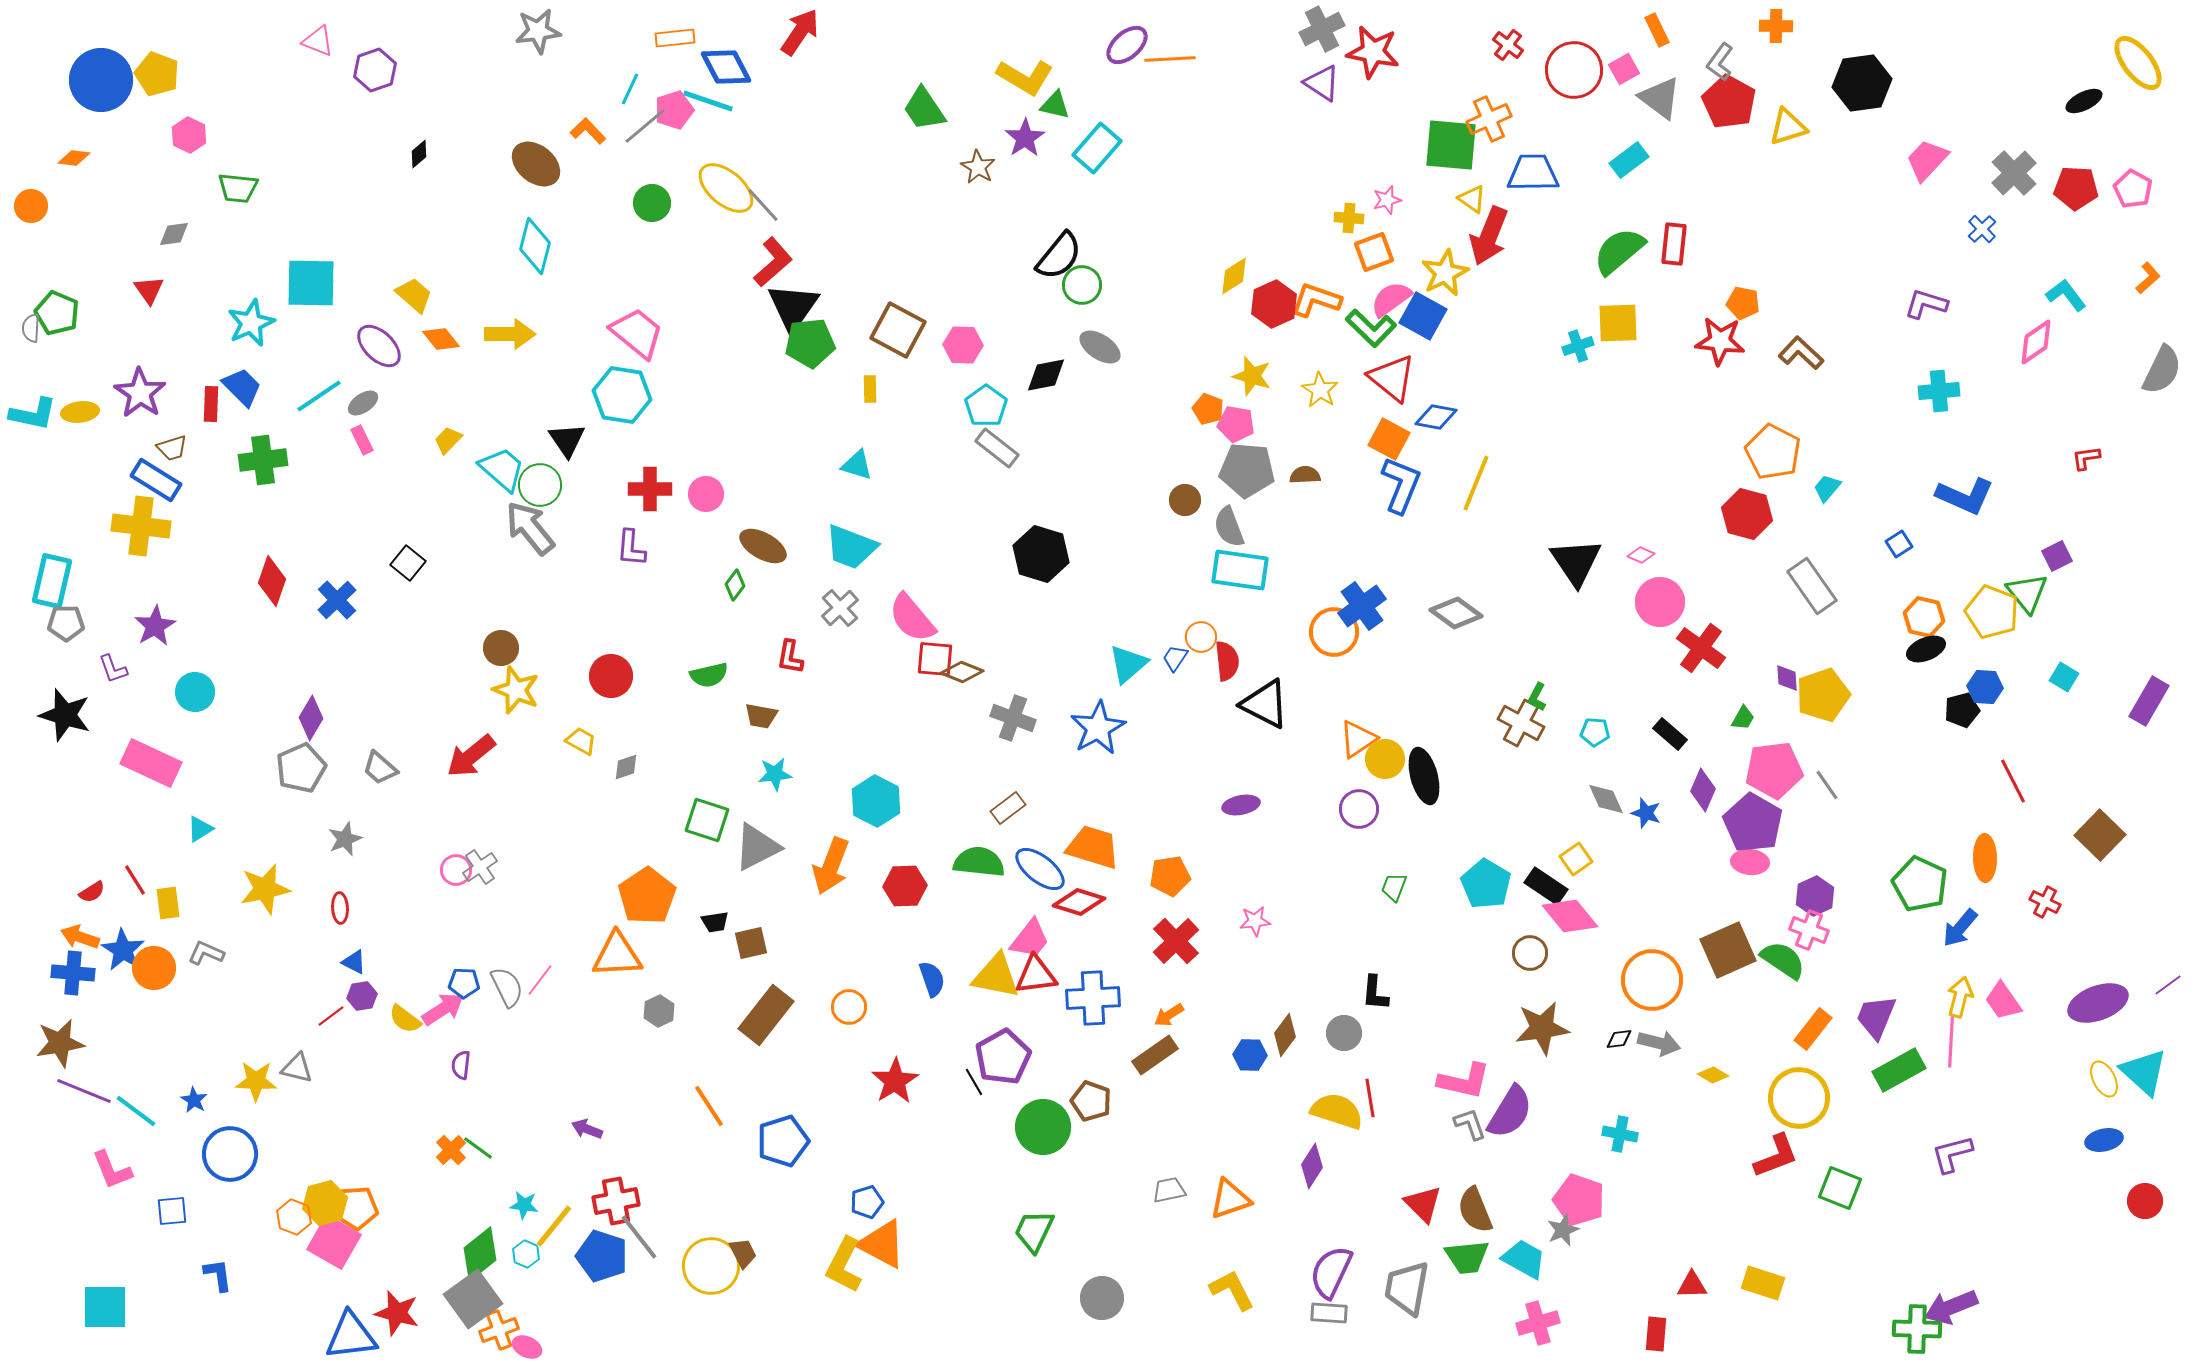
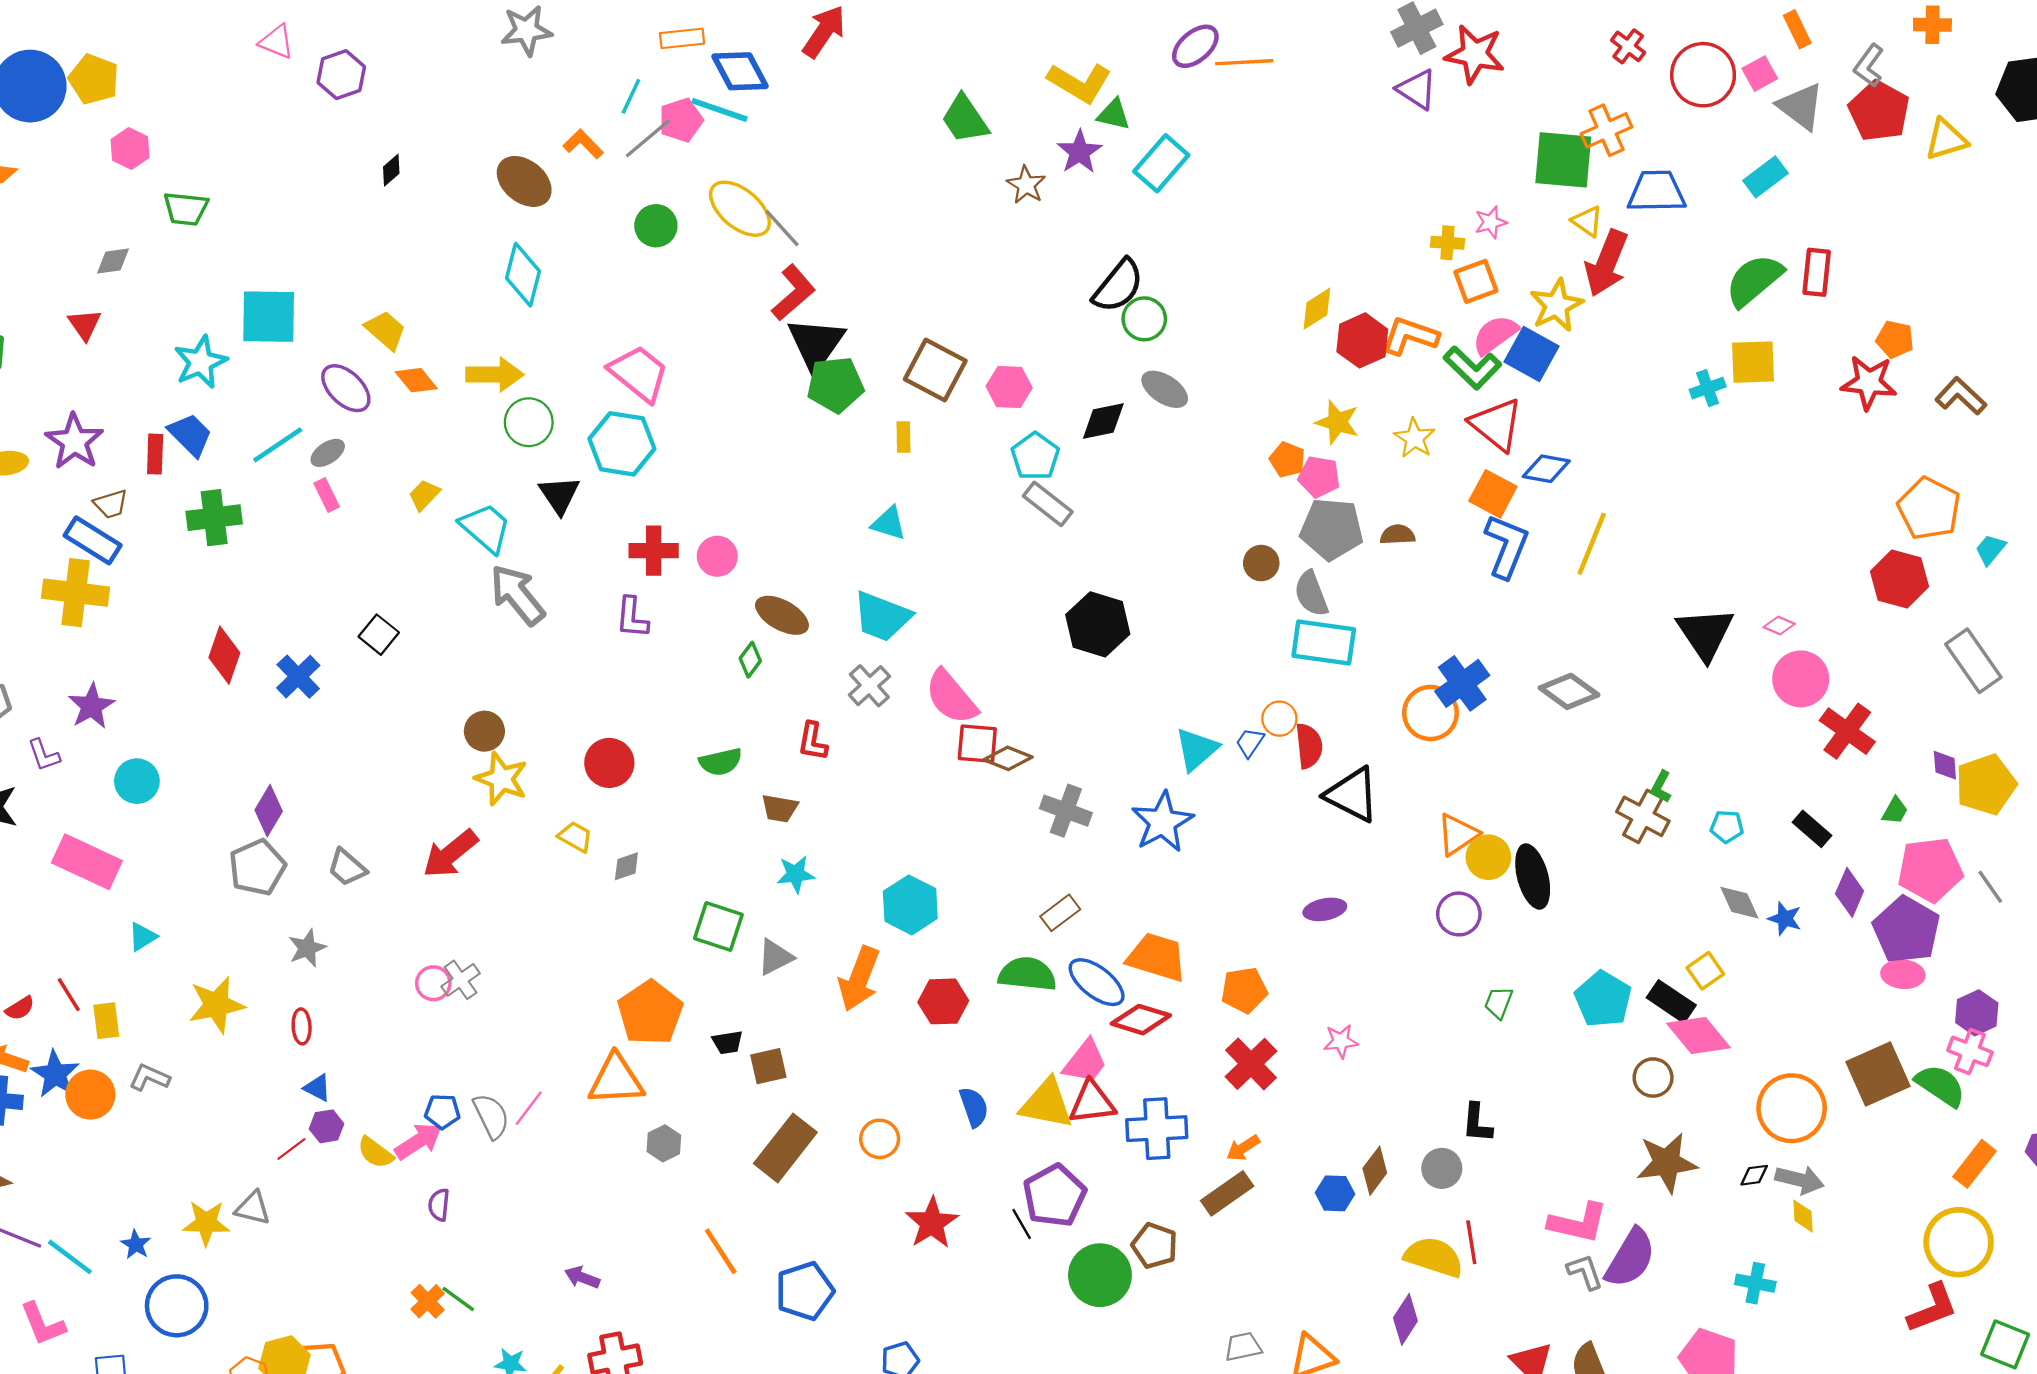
green circle: (540, 485) -> (529, 422), moved
gray triangle: (757, 847) -> (775, 957), size x0.7
yellow diamond: (1713, 1075) -> (1803, 1216), moved, turned 56

